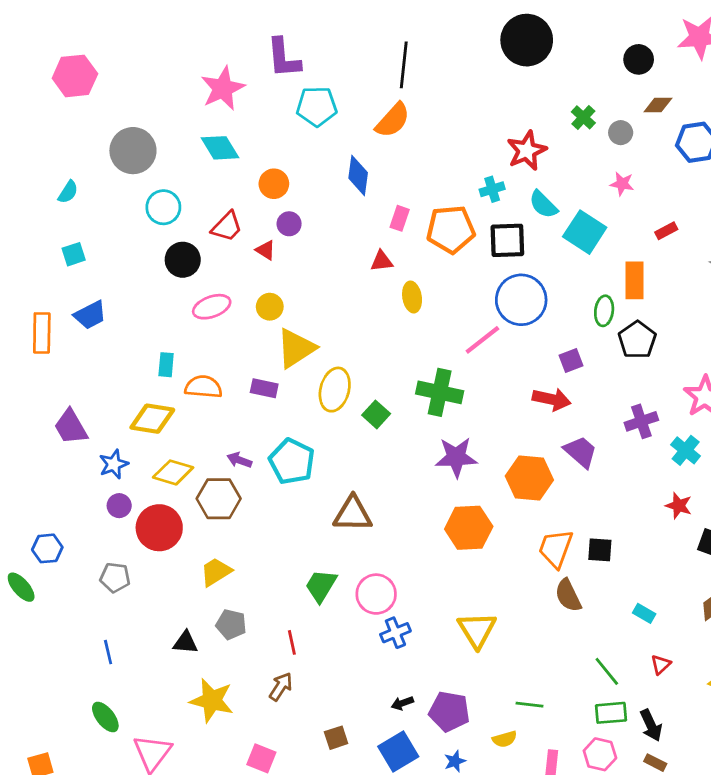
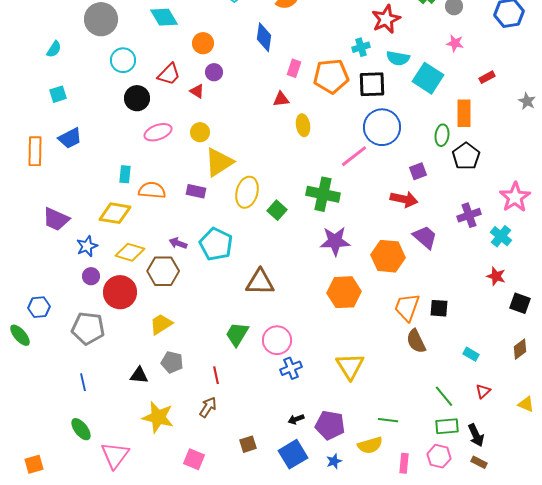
cyan semicircle: (543, 204) -> (398, 58), turned -35
purple trapezoid: (71, 427) -> (56, 219), turned -36
gray pentagon: (115, 577) -> (88, 328), size x1.5
yellow semicircle: (505, 739) -> (370, 445), size x1.4

